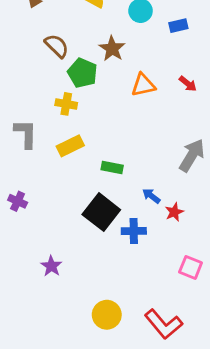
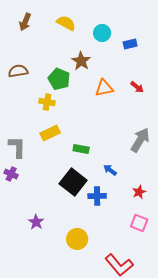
brown semicircle: (57, 46) -> (18, 71), moved, turned -54
gray L-shape: (26, 134) -> (17, 147), moved
red star: (174, 212) -> (139, 192), moved
yellow circle: (107, 315) -> (77, 239), moved

